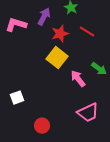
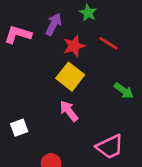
pink arrow: (78, 79) -> (69, 111), moved

